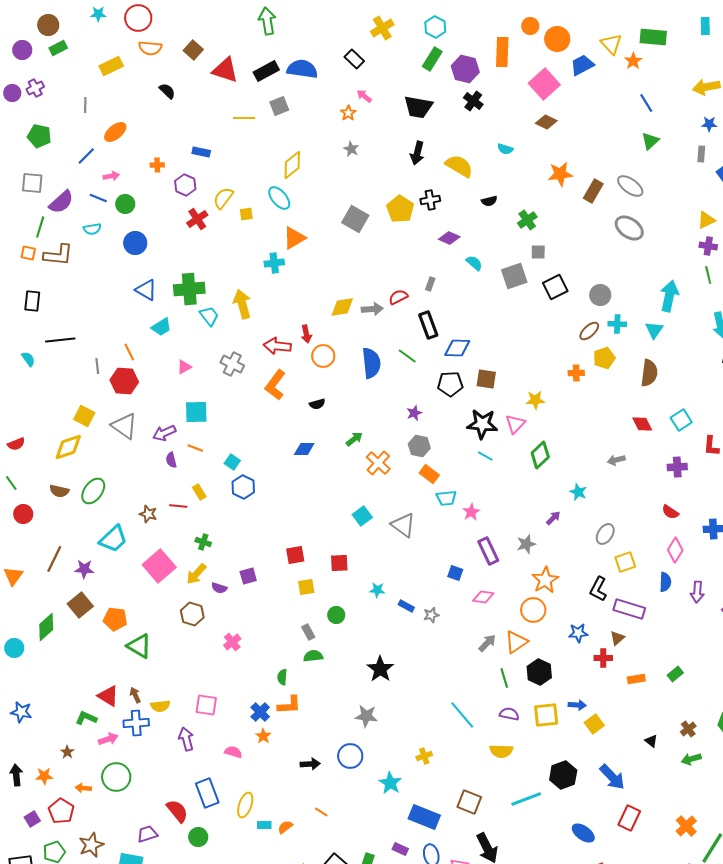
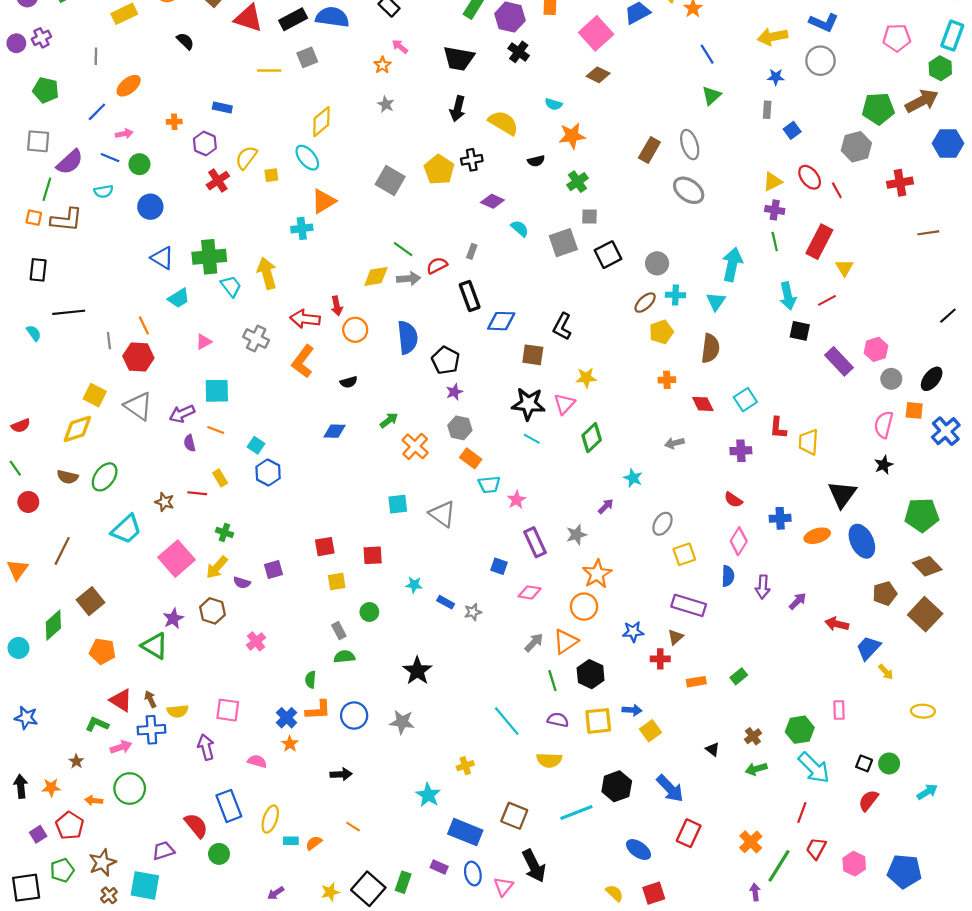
orange star: (560, 174) -> (572, 136), moved
gray ellipse: (630, 186) -> (690, 145), turned 36
green line: (407, 356) -> (403, 249), moved
orange cross: (576, 373) -> (667, 380), moved
black pentagon: (450, 384) -> (446, 360), moved, turned 30
cyan square: (362, 516) -> (398, 504), turned 30
purple star: (84, 569) -> (173, 619), moved, turned -30
black L-shape: (598, 589) -> (562, 327), moved
orange pentagon: (115, 619) -> (102, 651), moved
blue circle: (350, 756) -> (354, 716), moved

